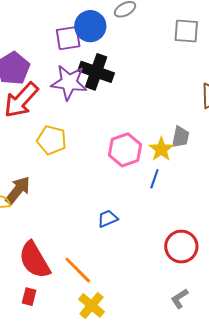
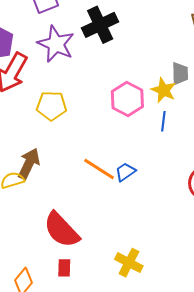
black cross: (96, 72) -> (100, 25), moved, turned -32
purple star: (69, 82) -> (56, 44), turned 30
orange line: (78, 270) -> (99, 169), moved

